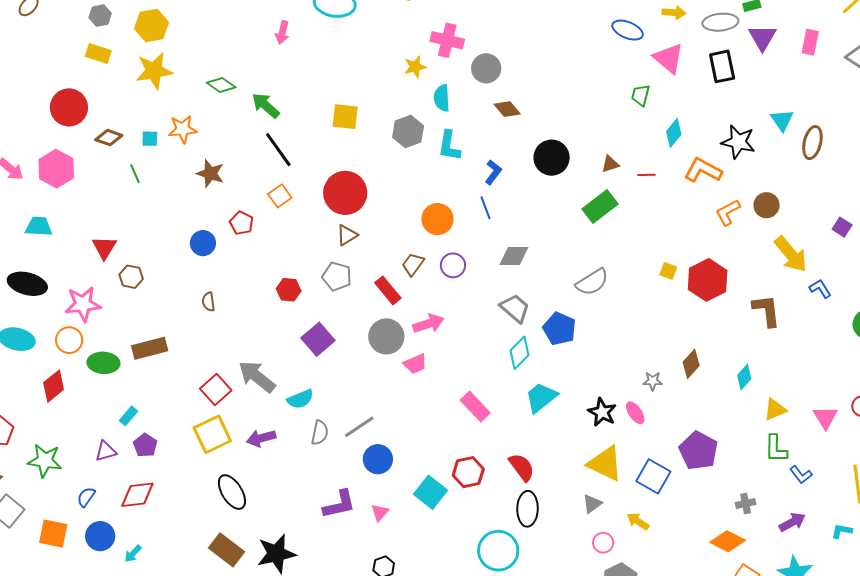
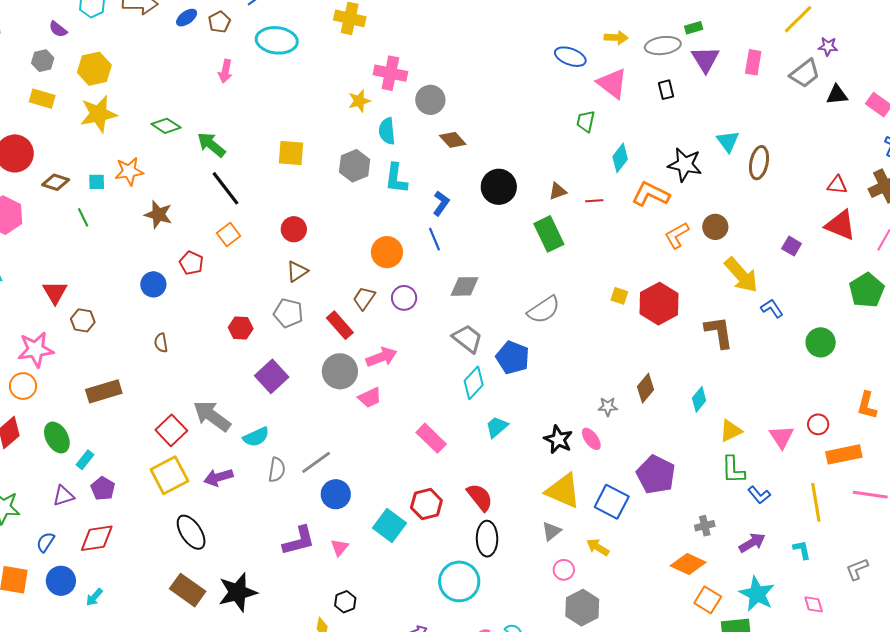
black rectangle: (722, 66) -> (666, 90), size x0.6
red circle: (345, 193) -> (294, 229), size x0.6
green rectangle: (600, 206) -> (549, 234), turned -76
green ellipse: (103, 363) -> (57, 437), moved, turned 60
cyan trapezoid: (541, 398) -> (497, 427), size x0.7
cyan L-shape: (842, 531) -> (802, 550), turned 70

